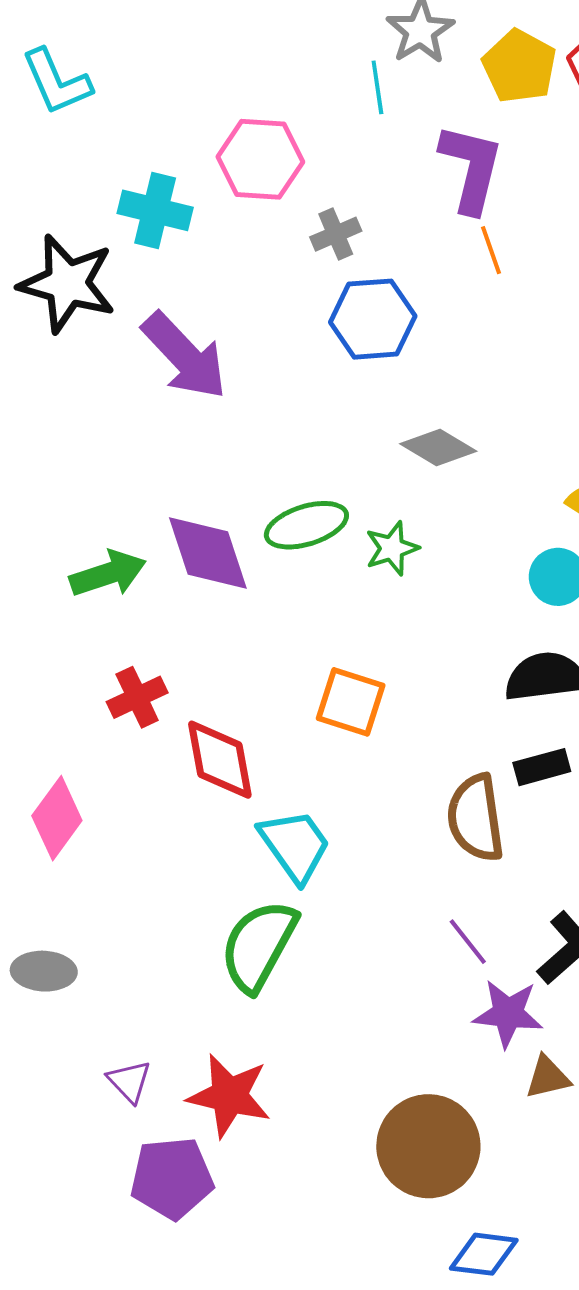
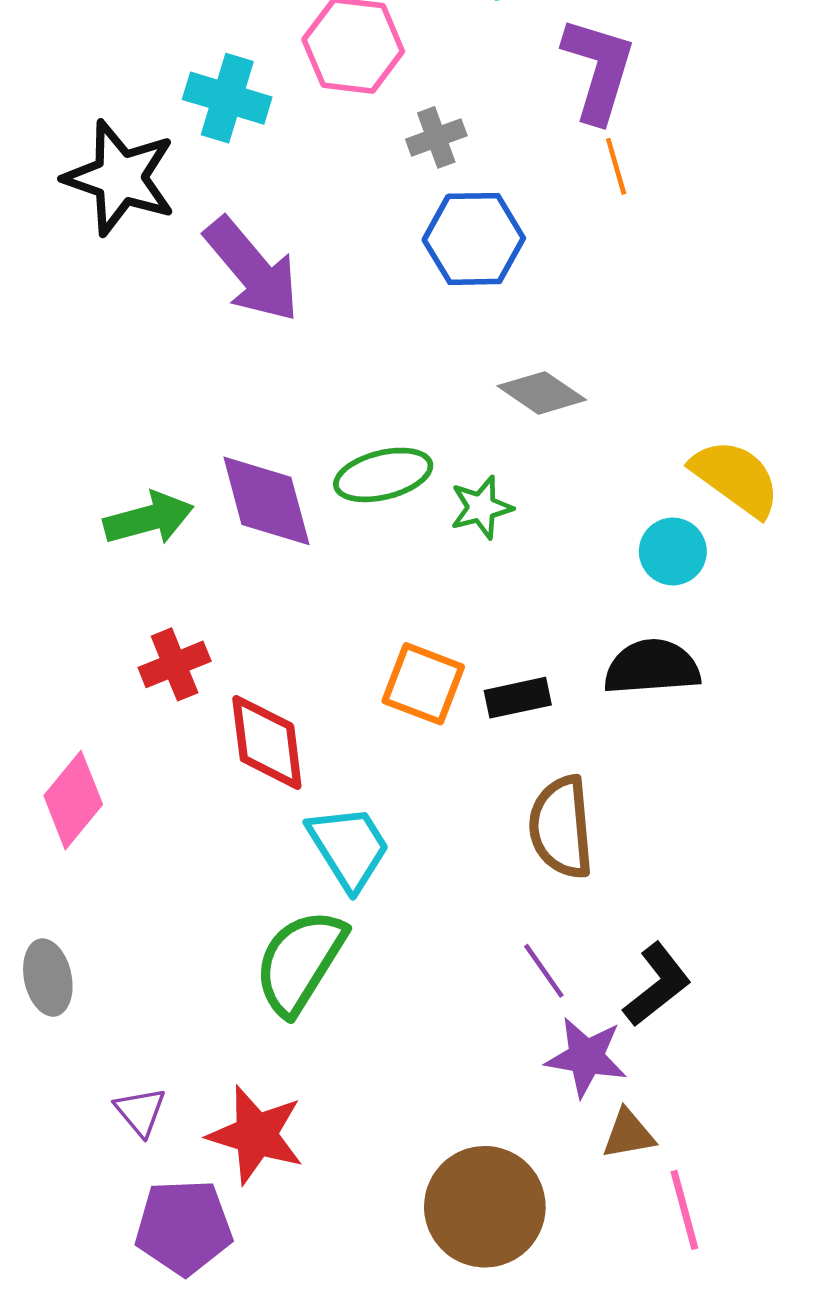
black rectangle: (542, 767) -> (518, 698), moved
gray ellipse: (44, 971) -> (48, 978), turned 72

